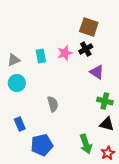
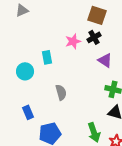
cyan rectangle: (41, 56) -> (47, 57), moved
gray triangle: (14, 60) -> (22, 10), moved

